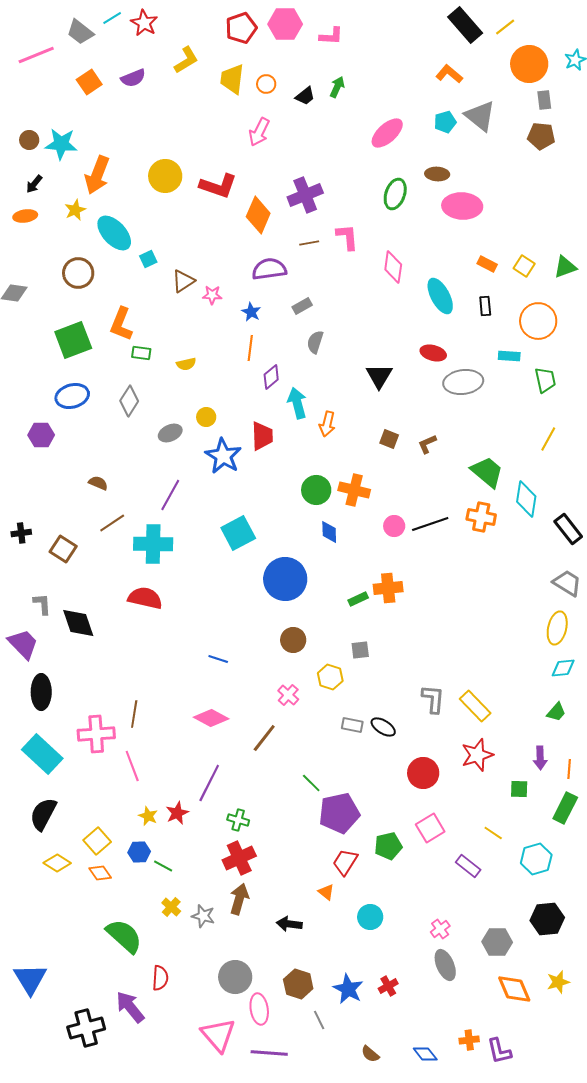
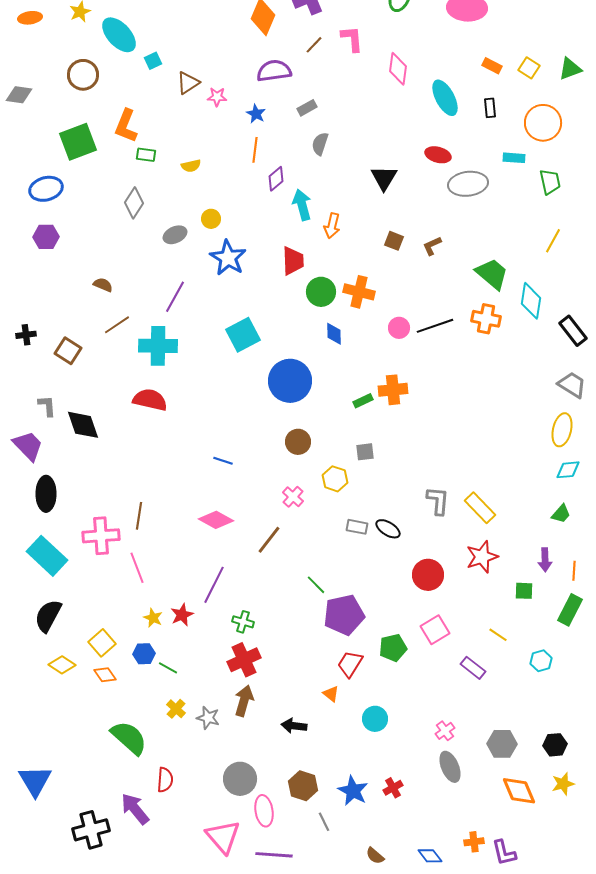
brown line: (309, 243) -> (314, 45), turned -36
blue ellipse: (72, 396) -> (46, 189), moved
red trapezoid: (262, 436) -> (293, 261), moved
cyan hexagon: (536, 859) -> (541, 661), size x0.7
black hexagon: (547, 919) -> (555, 745), moved, size x0.7

